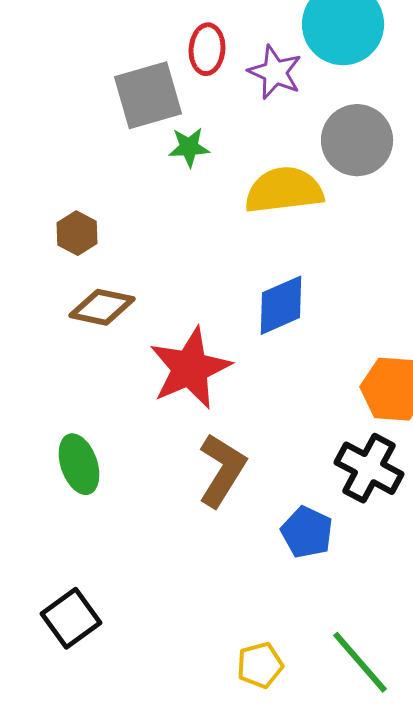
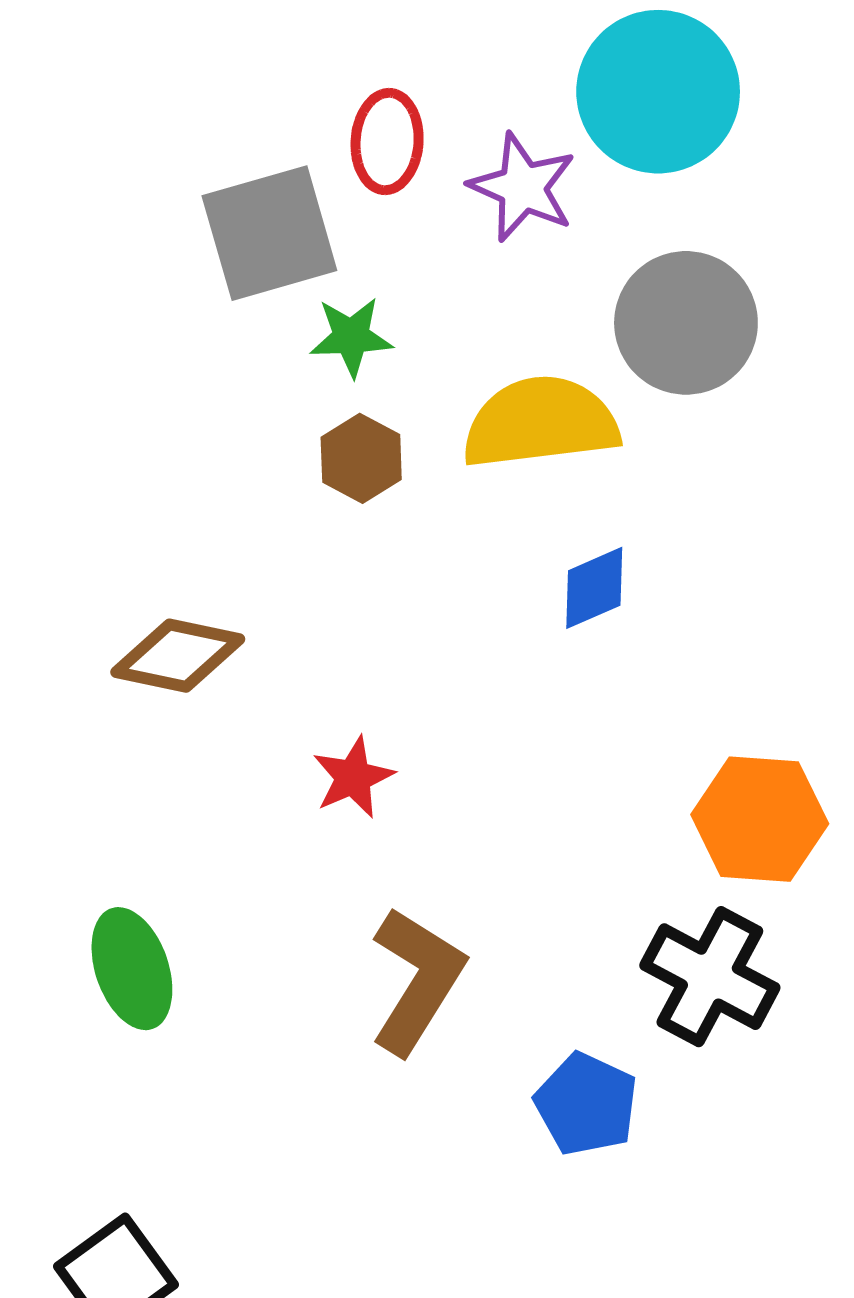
brown hexagon: (77, 233) -> (361, 458), moved
blue diamond: (281, 305) -> (594, 588), moved, size x0.7
red star: (190, 368) -> (353, 777), size x0.5

